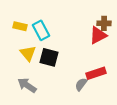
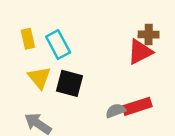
yellow rectangle: (20, 26) -> (28, 39), turned 64
gray semicircle: (81, 84) -> (116, 111), moved, turned 32

